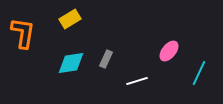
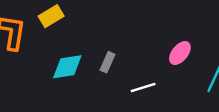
yellow rectangle: (70, 19) -> (51, 16), moved

